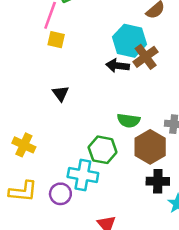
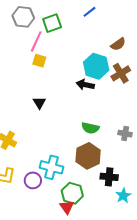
brown cross: (146, 57) -> (121, 73), moved
brown hexagon: (150, 147) -> (88, 156), moved
green hexagon: (103, 150) -> (72, 193), moved

